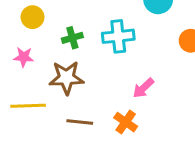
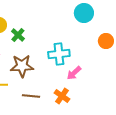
cyan cross: (118, 36) -> (59, 54), moved
green cross: (72, 38) -> (18, 35), moved, turned -32

